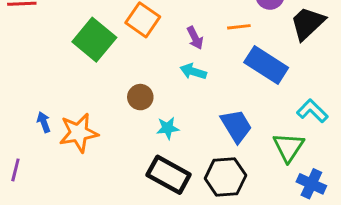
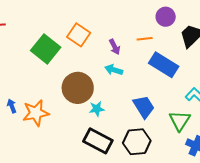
brown circle: (140, 97) -> (78, 88), size x1.8

